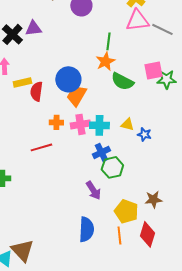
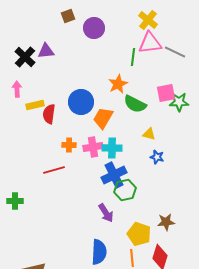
green line: (108, 41) -> (133, 57), moved
orange trapezoid: (76, 95) -> (103, 118), moved
yellow triangle: (127, 124) -> (149, 134), moved
blue cross: (101, 152) -> (114, 175), size x1.4

